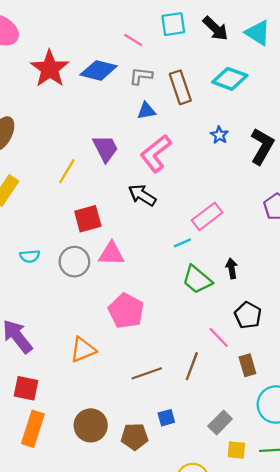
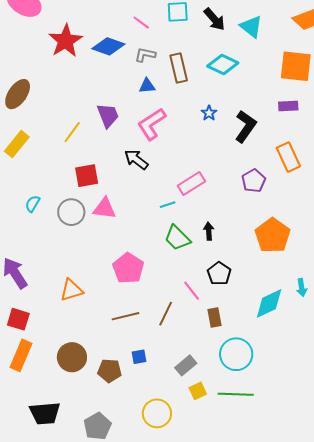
cyan semicircle: (30, 256) -> (33, 204), turned 120
pink pentagon: (126, 311) -> (128, 268), moved
yellow square: (236, 450) -> (198, 391), turned -36

